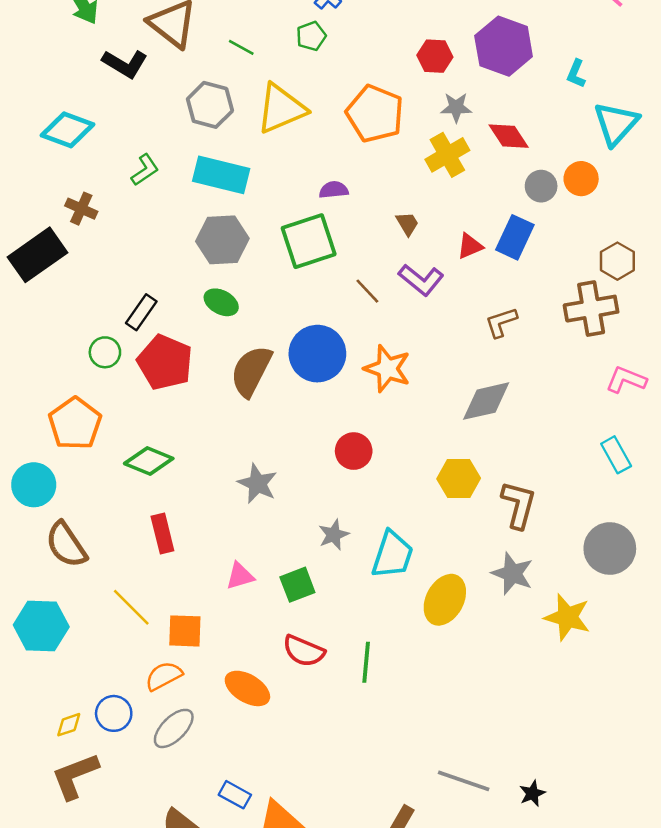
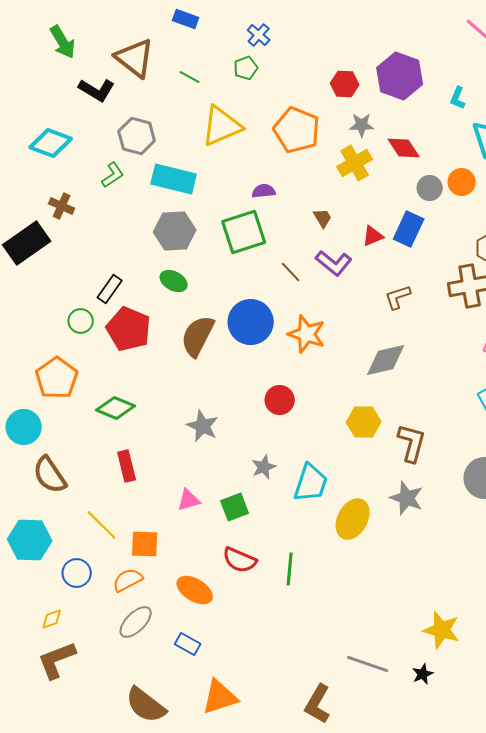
gray hexagon: (210, 105) -> (137, 136), moved
yellow star: (567, 617) -> (442, 630), moved
blue circle: (114, 713) -> (77, 573), moved
blue rectangle: (235, 795) -> (188, 644), moved

